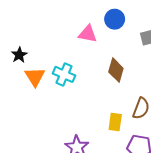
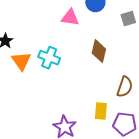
yellow rectangle: (115, 122) -> (101, 111), moved

